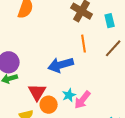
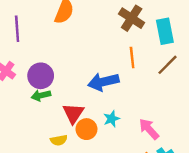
cyan rectangle: (110, 21) -> (165, 31), size x1.5
pink arrow: (82, 100) -> (149, 129), moved, turned 96

